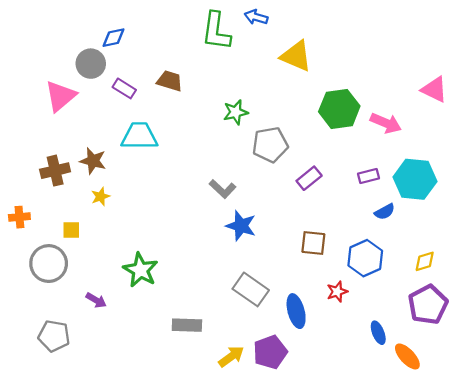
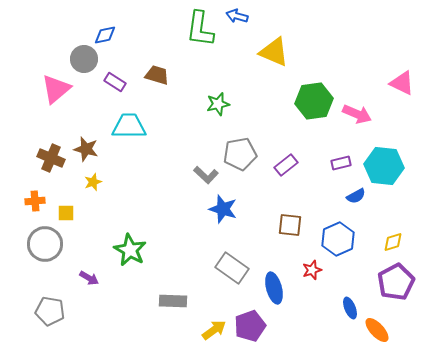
gray pentagon: (270, 145) -> (240, 154), moved
brown cross: (55, 171) -> (51, 158), turned 36
orange cross: (19, 217) -> (35, 201), moved

